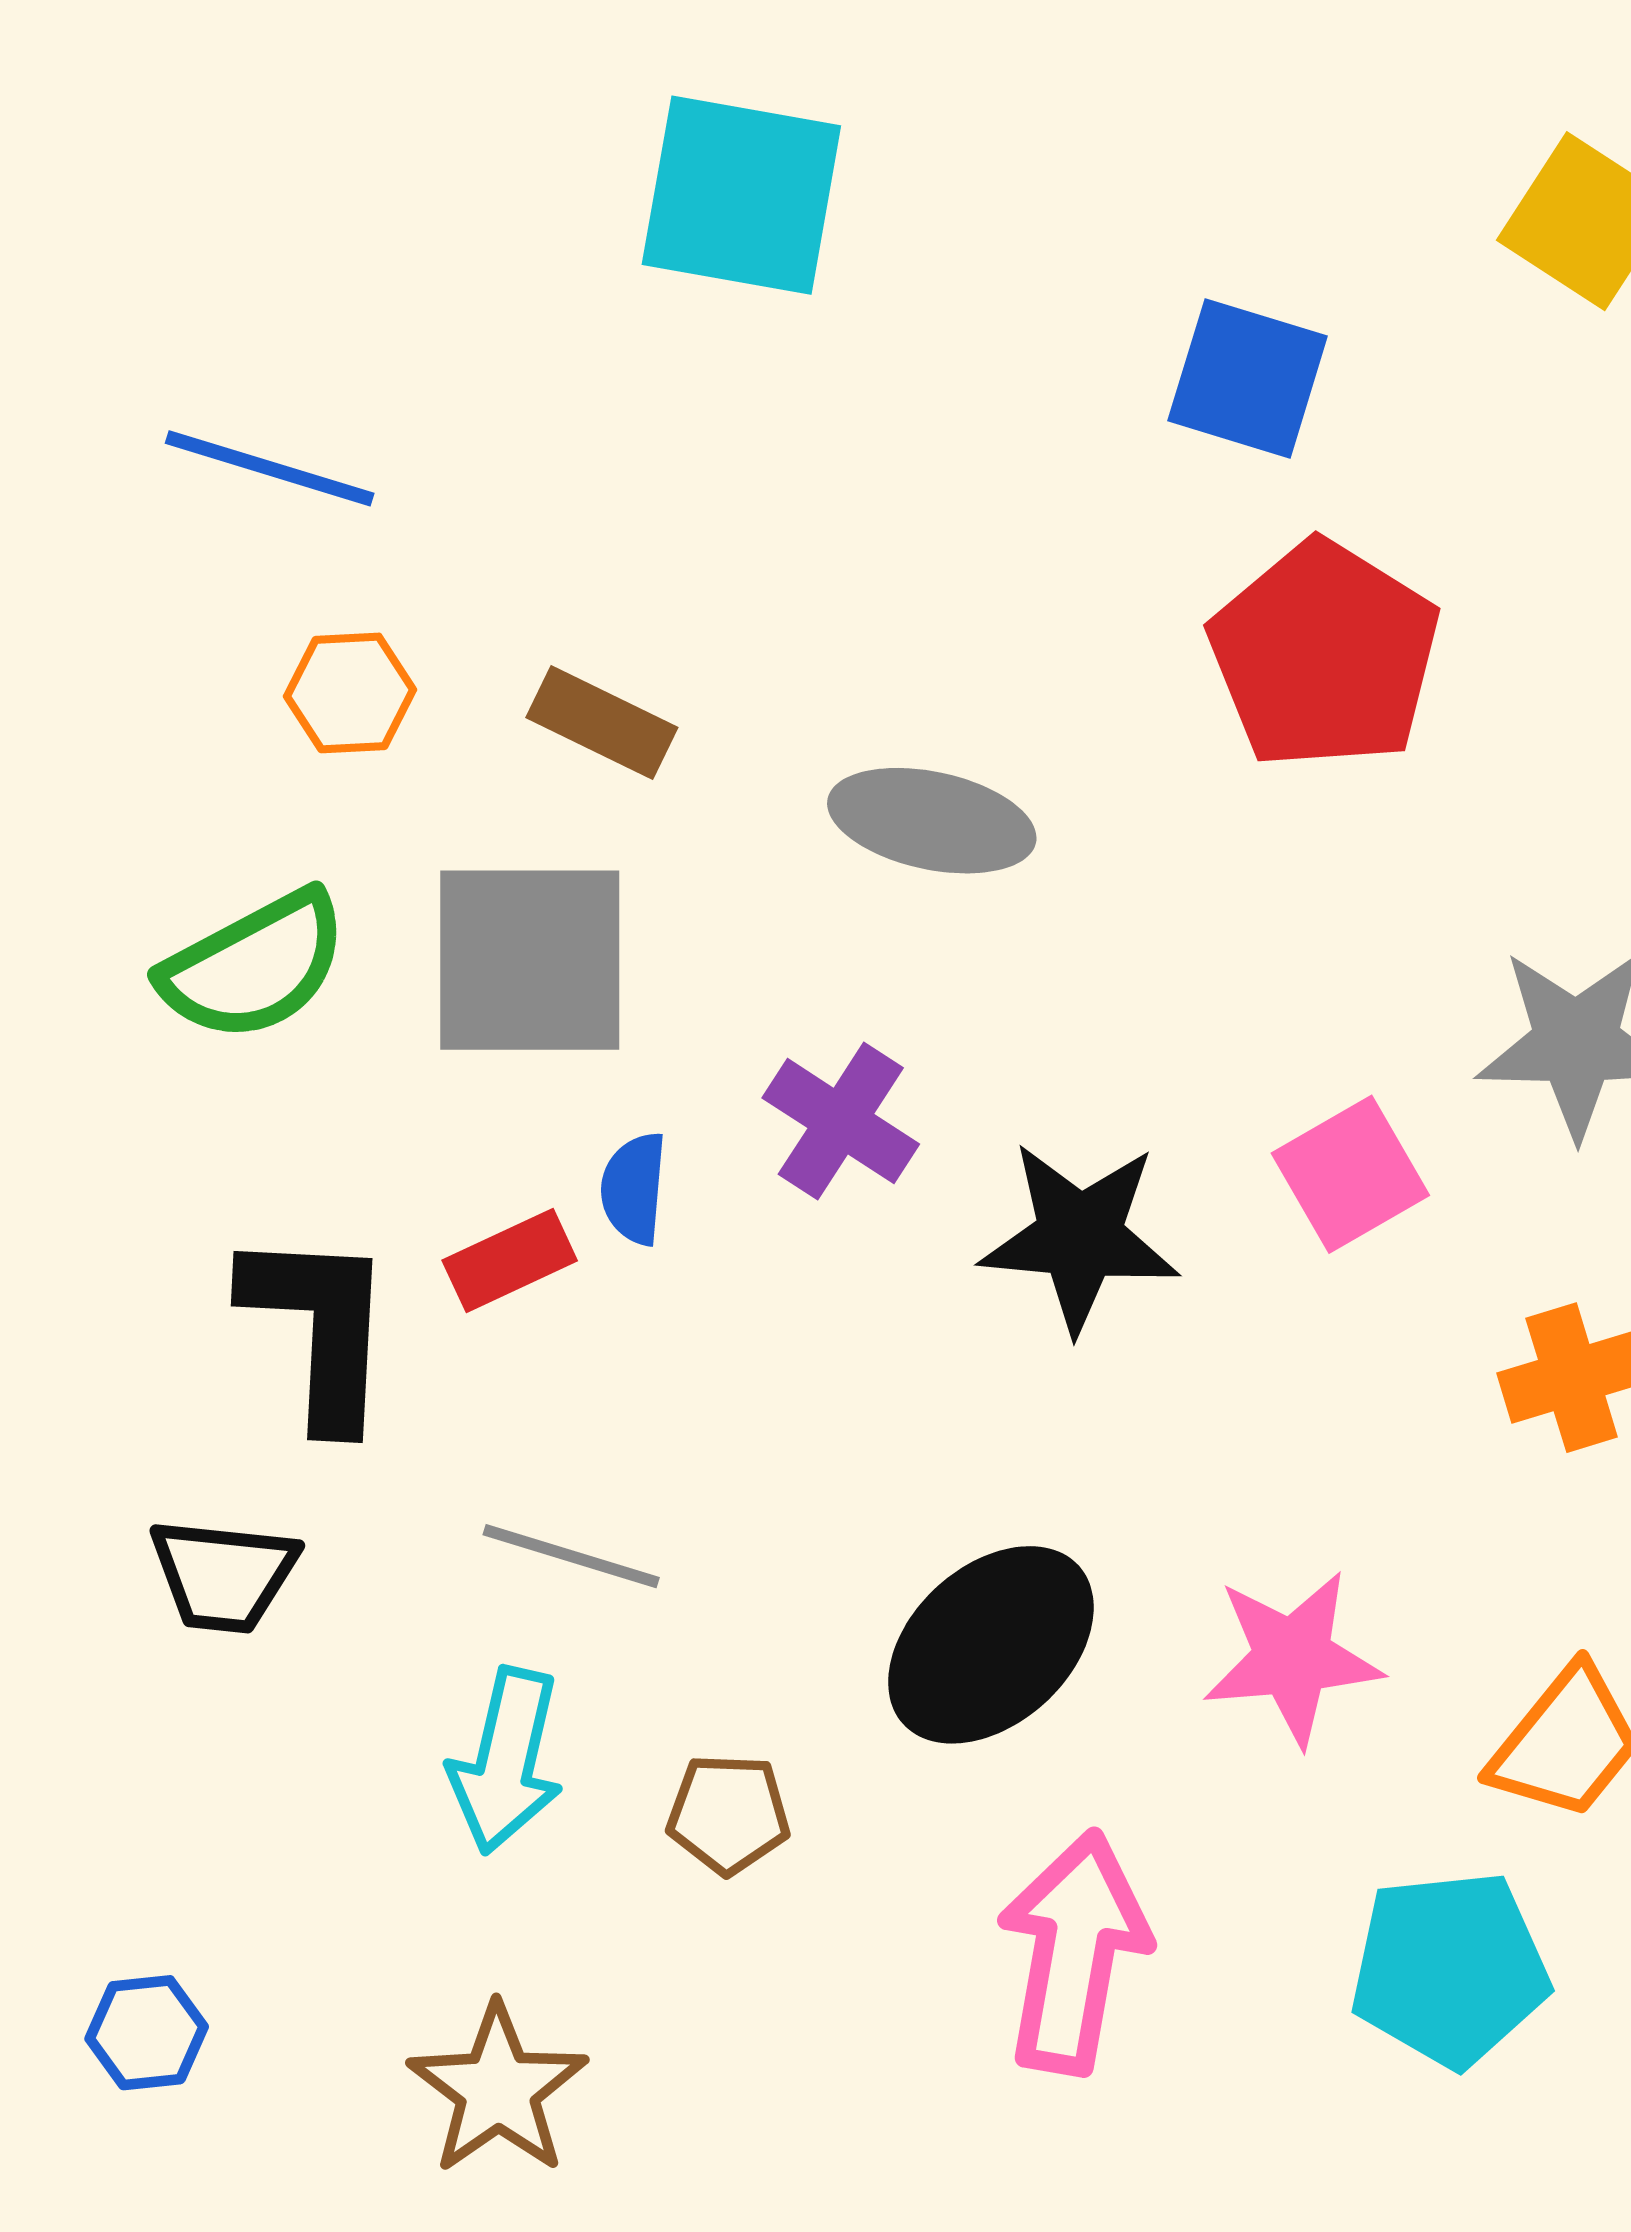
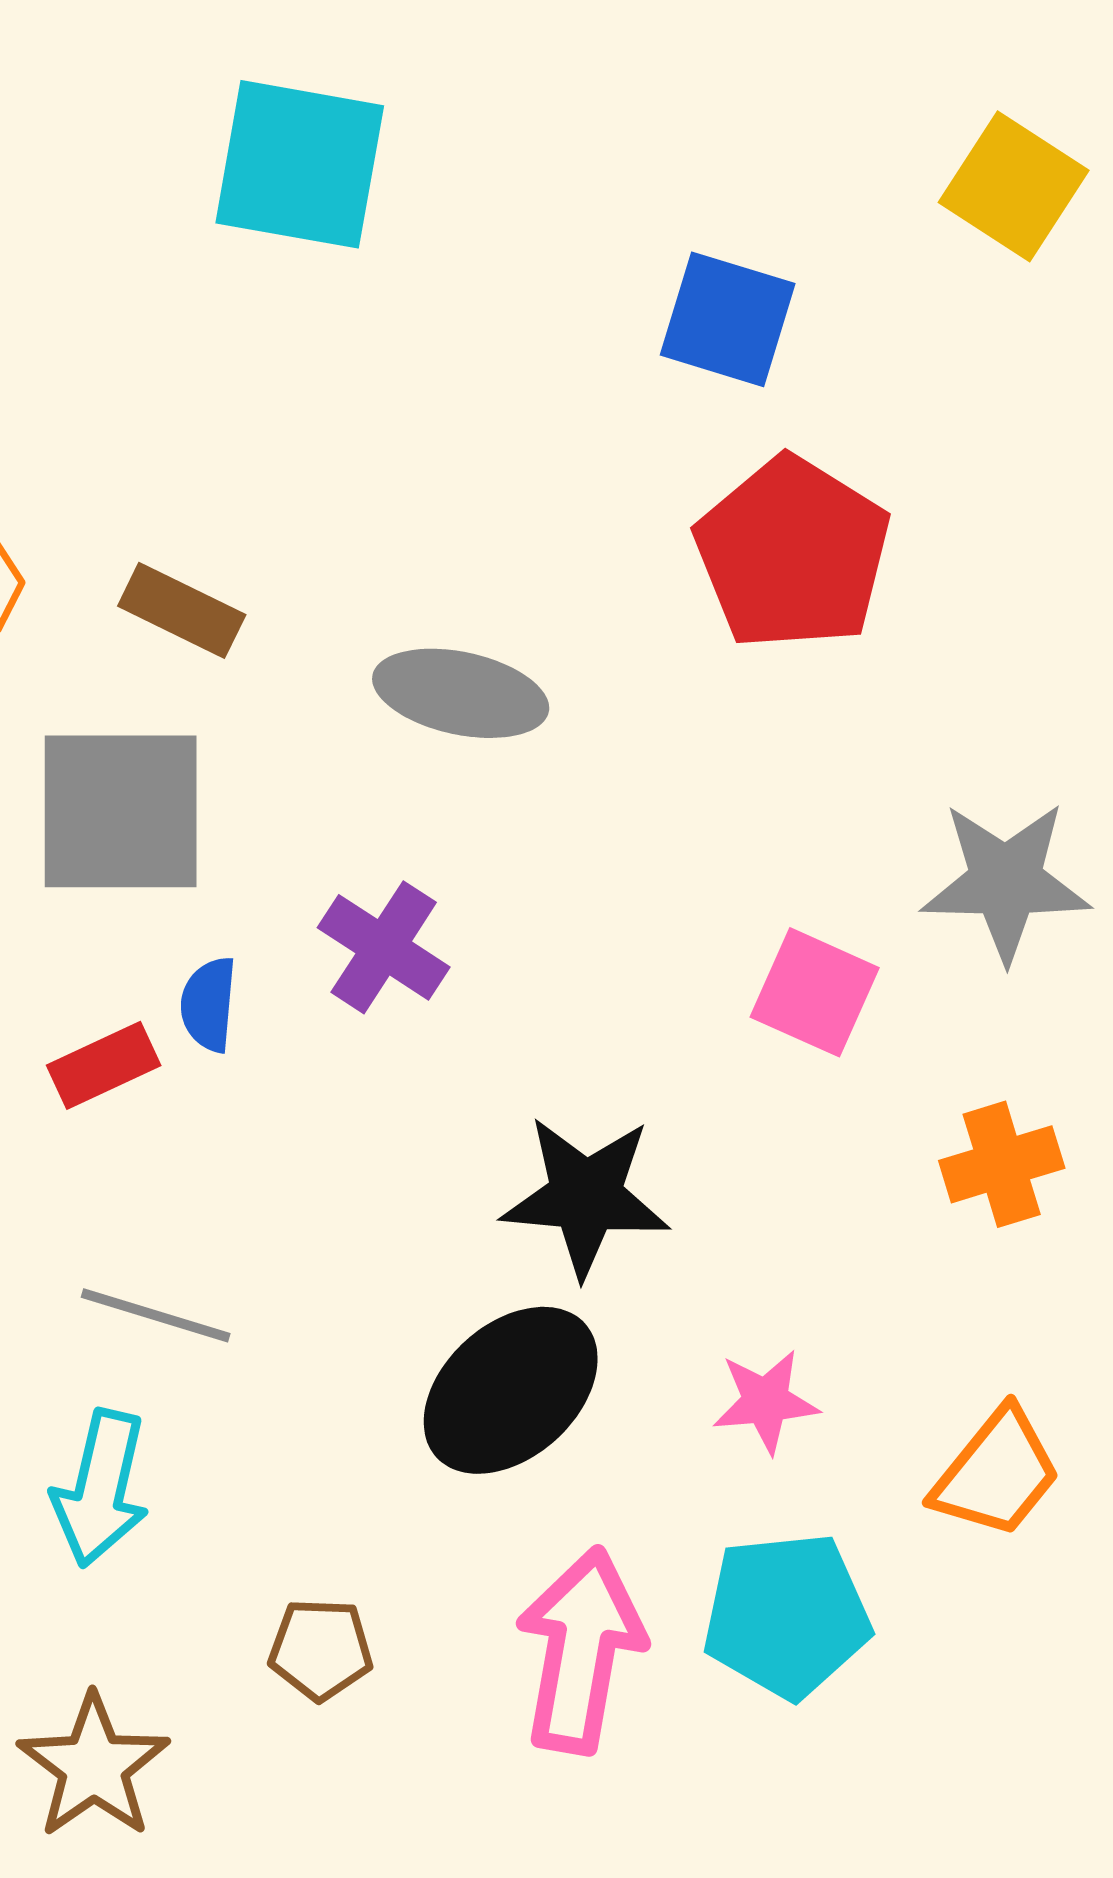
pink square: (1350, 1174) -> (815, 992), turned -36
black star: (1080, 1237) -> (586, 1196), moved
pink star: (1292, 1658) -> (766, 1401), size x0.7
brown pentagon: (728, 1814) -> (321, 1649), moved
cyan pentagon: (1450, 1969) -> (787, 1615), moved

